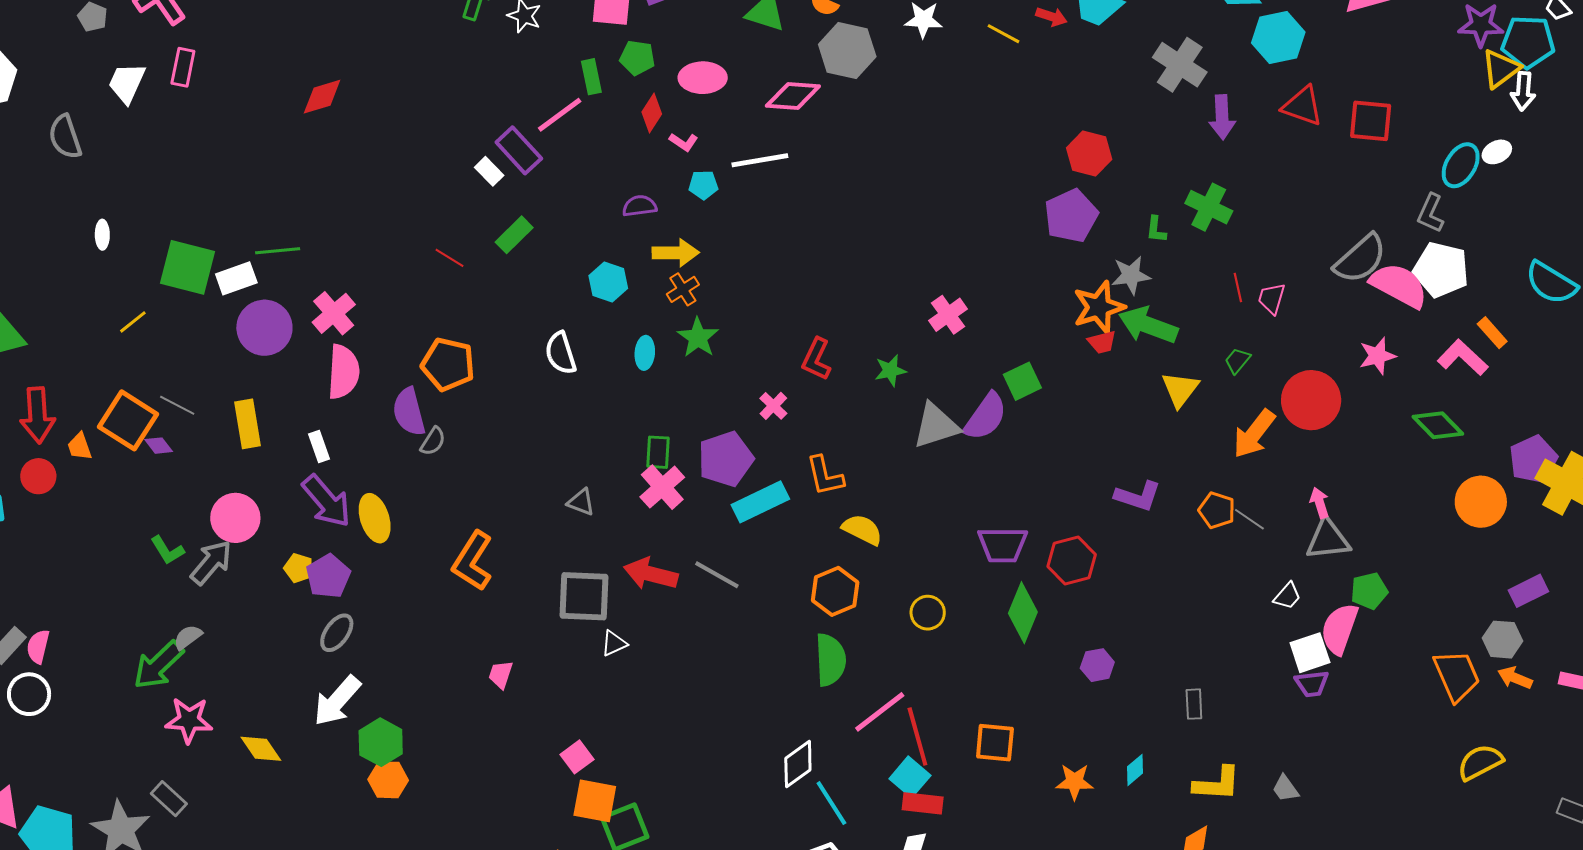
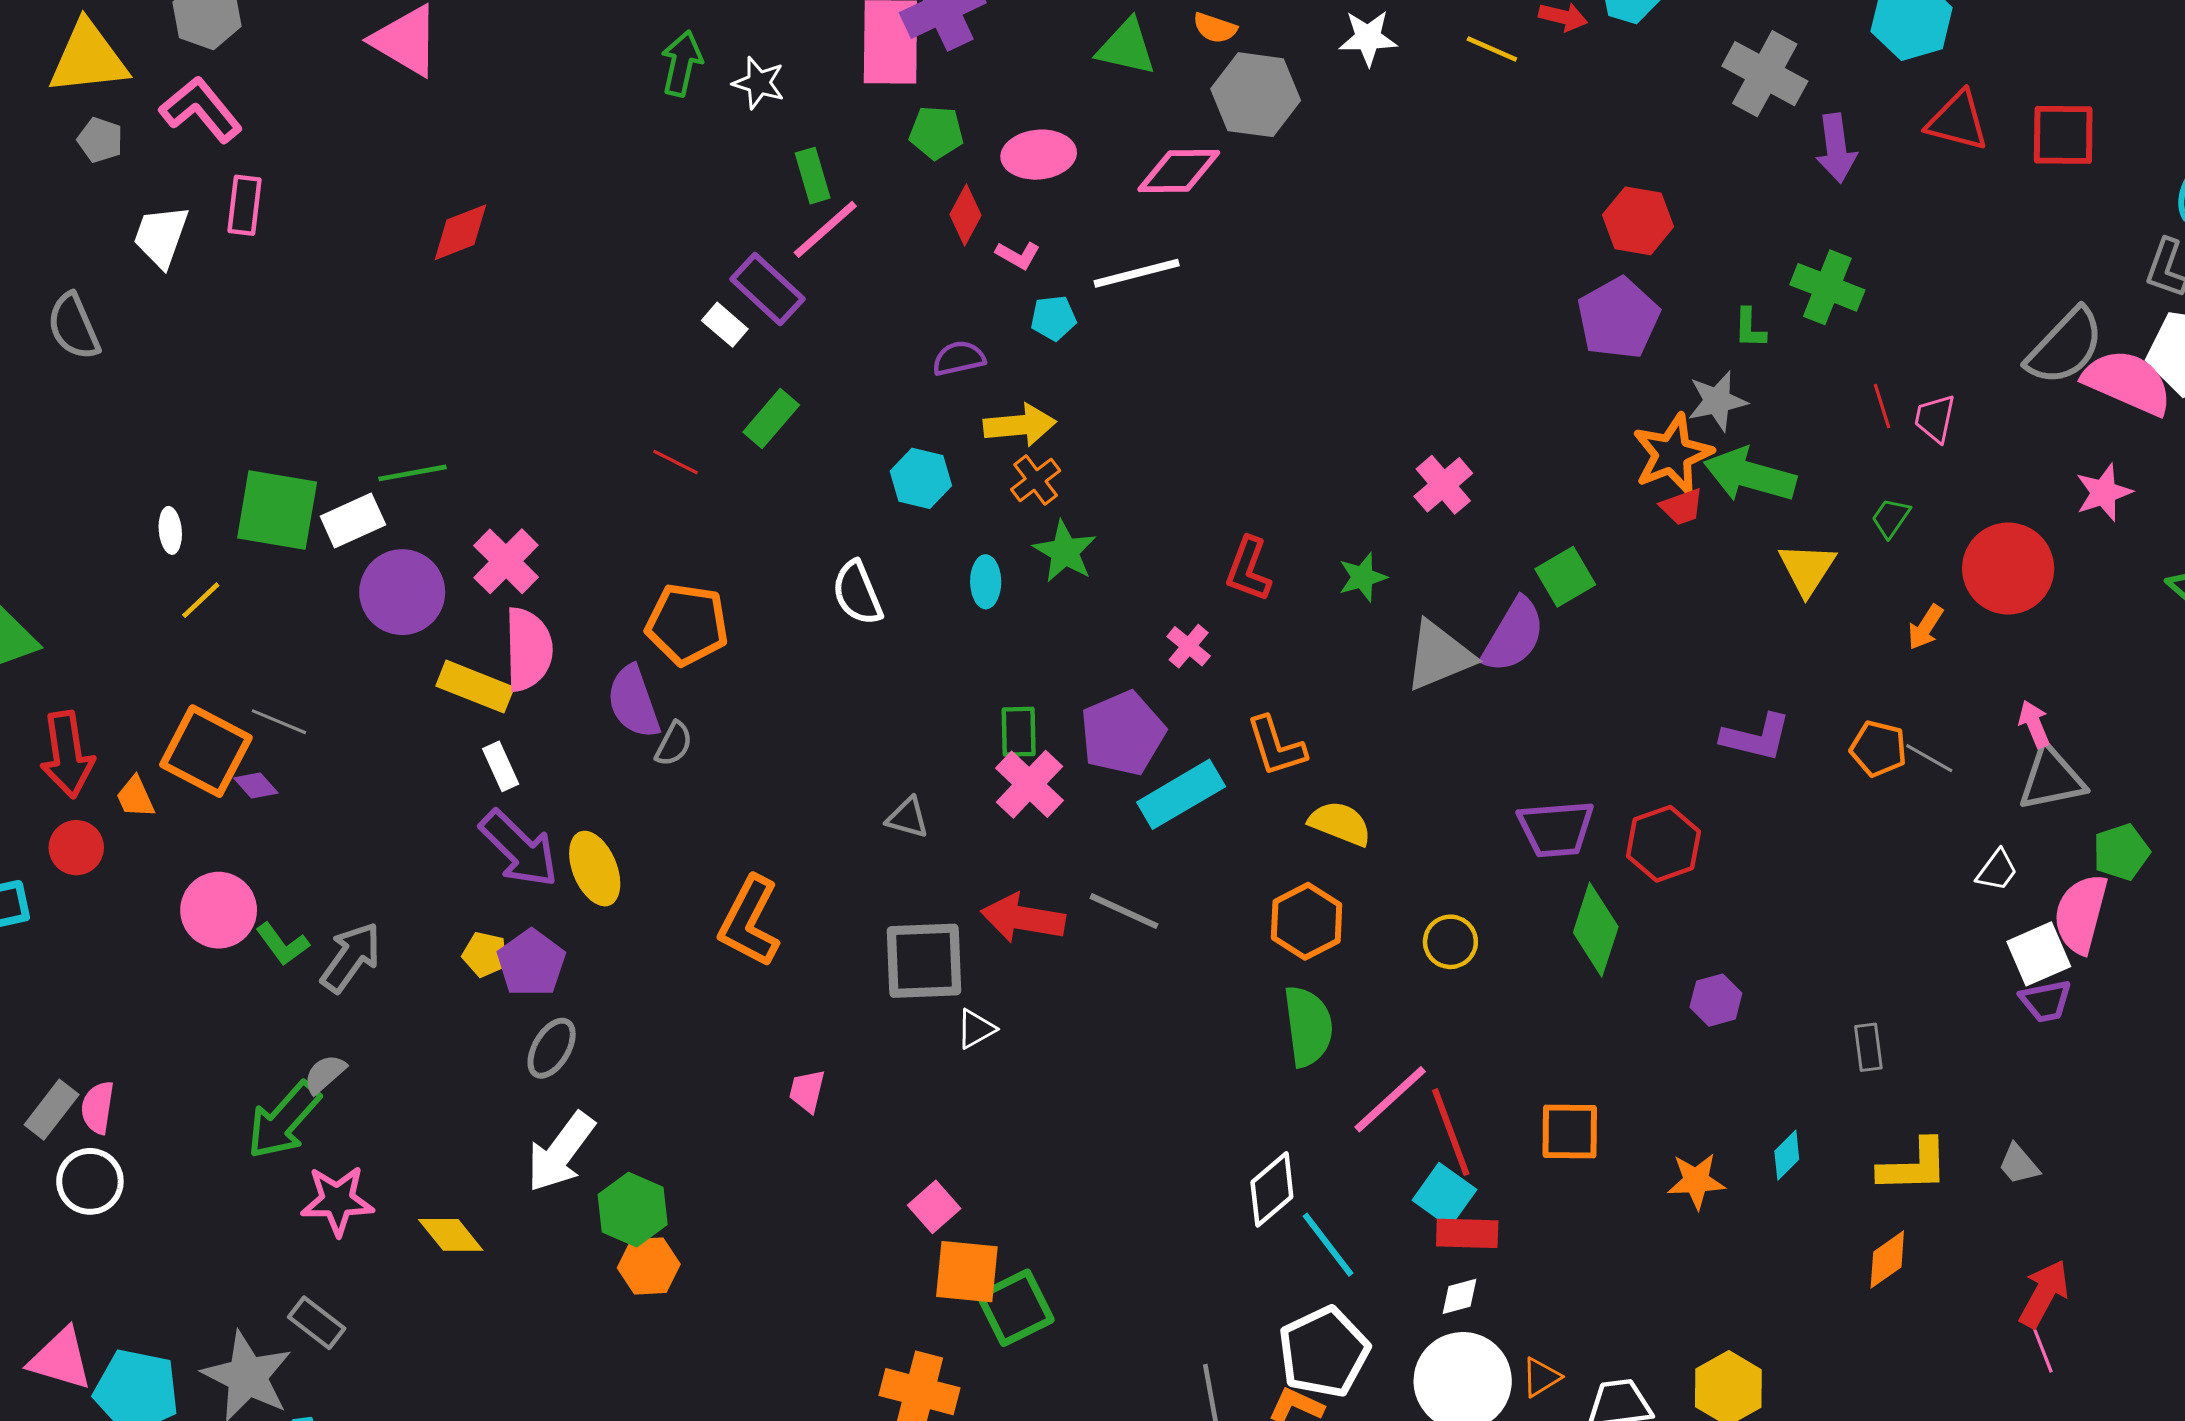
green rectangle: (591, 77) -> (813, 176), moved
white ellipse: (102, 235) -> (170, 530), moved
yellow rectangle: (247, 424) -> (475, 687), moved, turned -54
orange arrow: (1254, 434) -> (1925, 627), size x0.6
pink circle: (235, 518) -> (219, 910), moved

